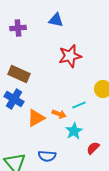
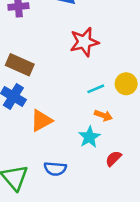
cyan line: (79, 105) -> (96, 89), moved
orange arrow: (59, 114) -> (103, 115), moved

